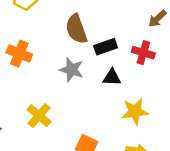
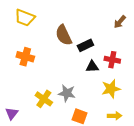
red cross: (143, 53) -> (112, 60), moved
gray star: (72, 70) -> (67, 93), moved

